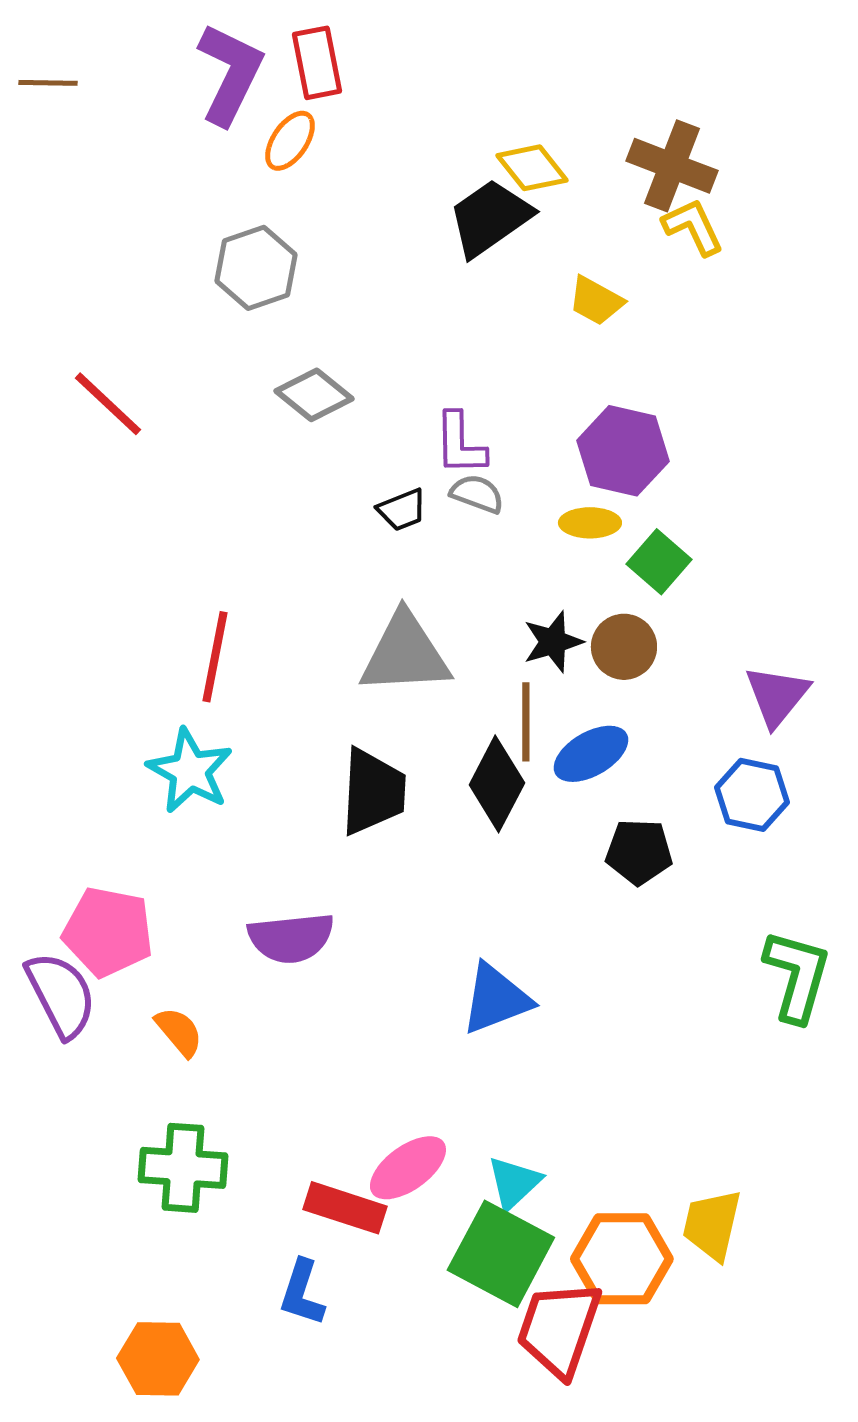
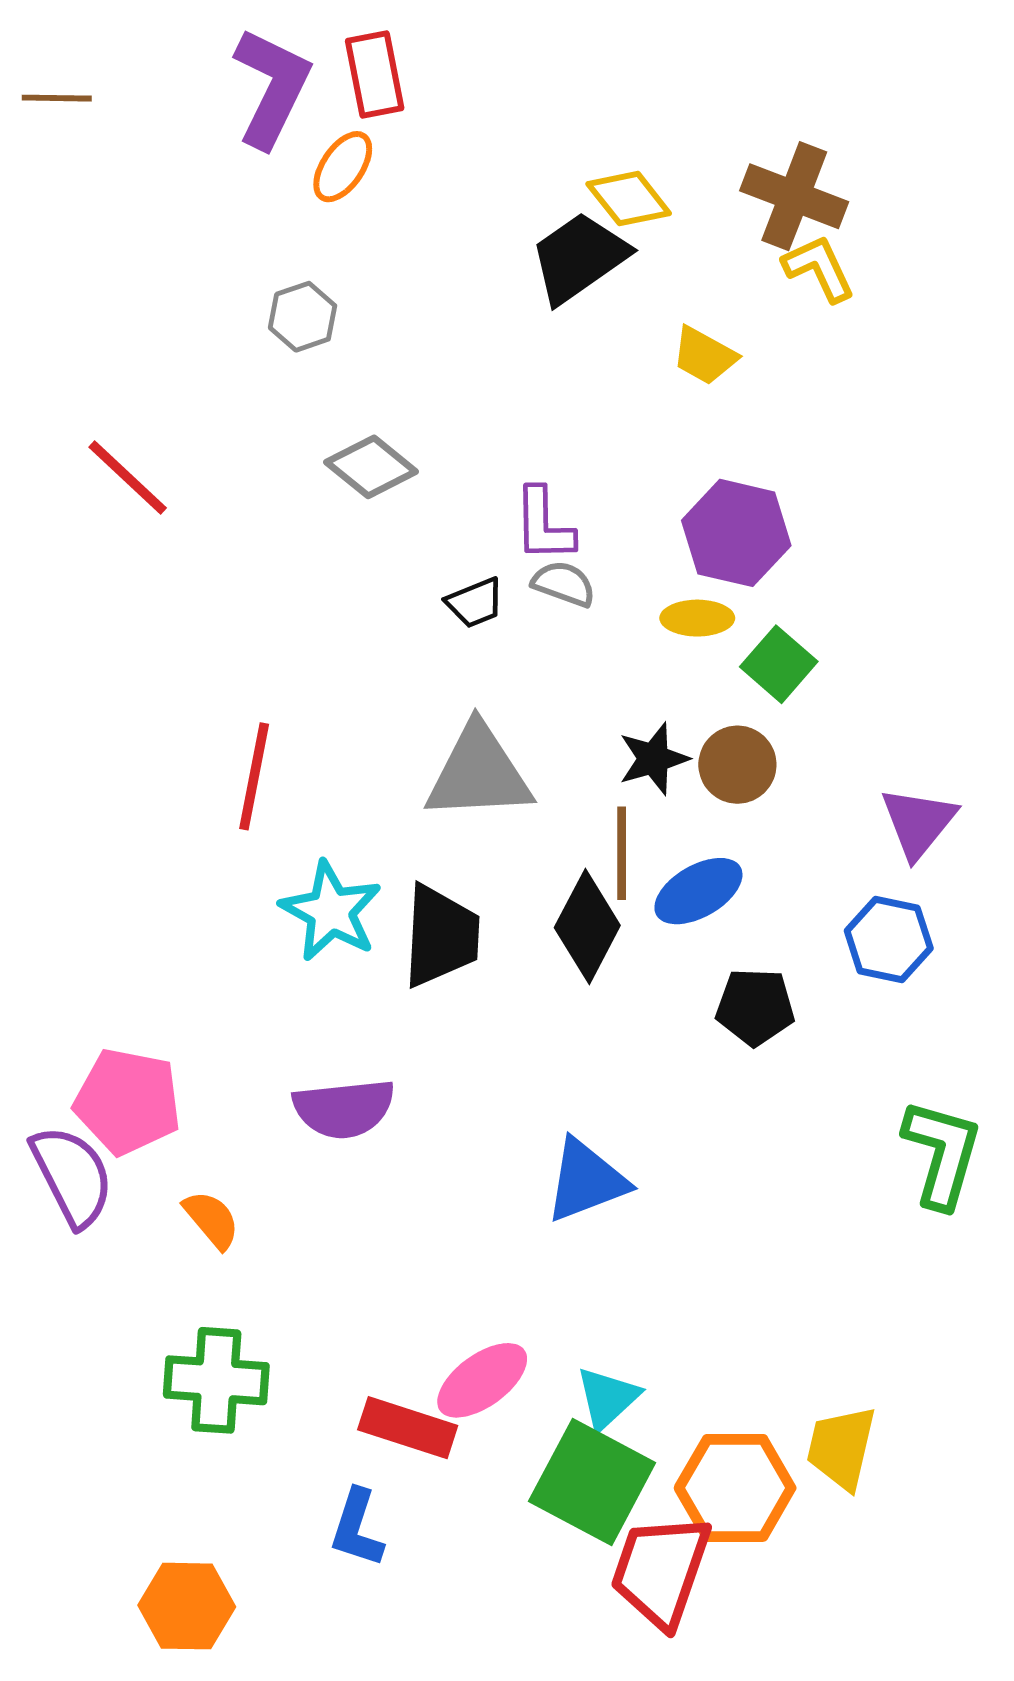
gray hexagon: (256, 268) -> (303, 317), size x0.7
cyan star: (190, 771) -> (331, 911), moved

